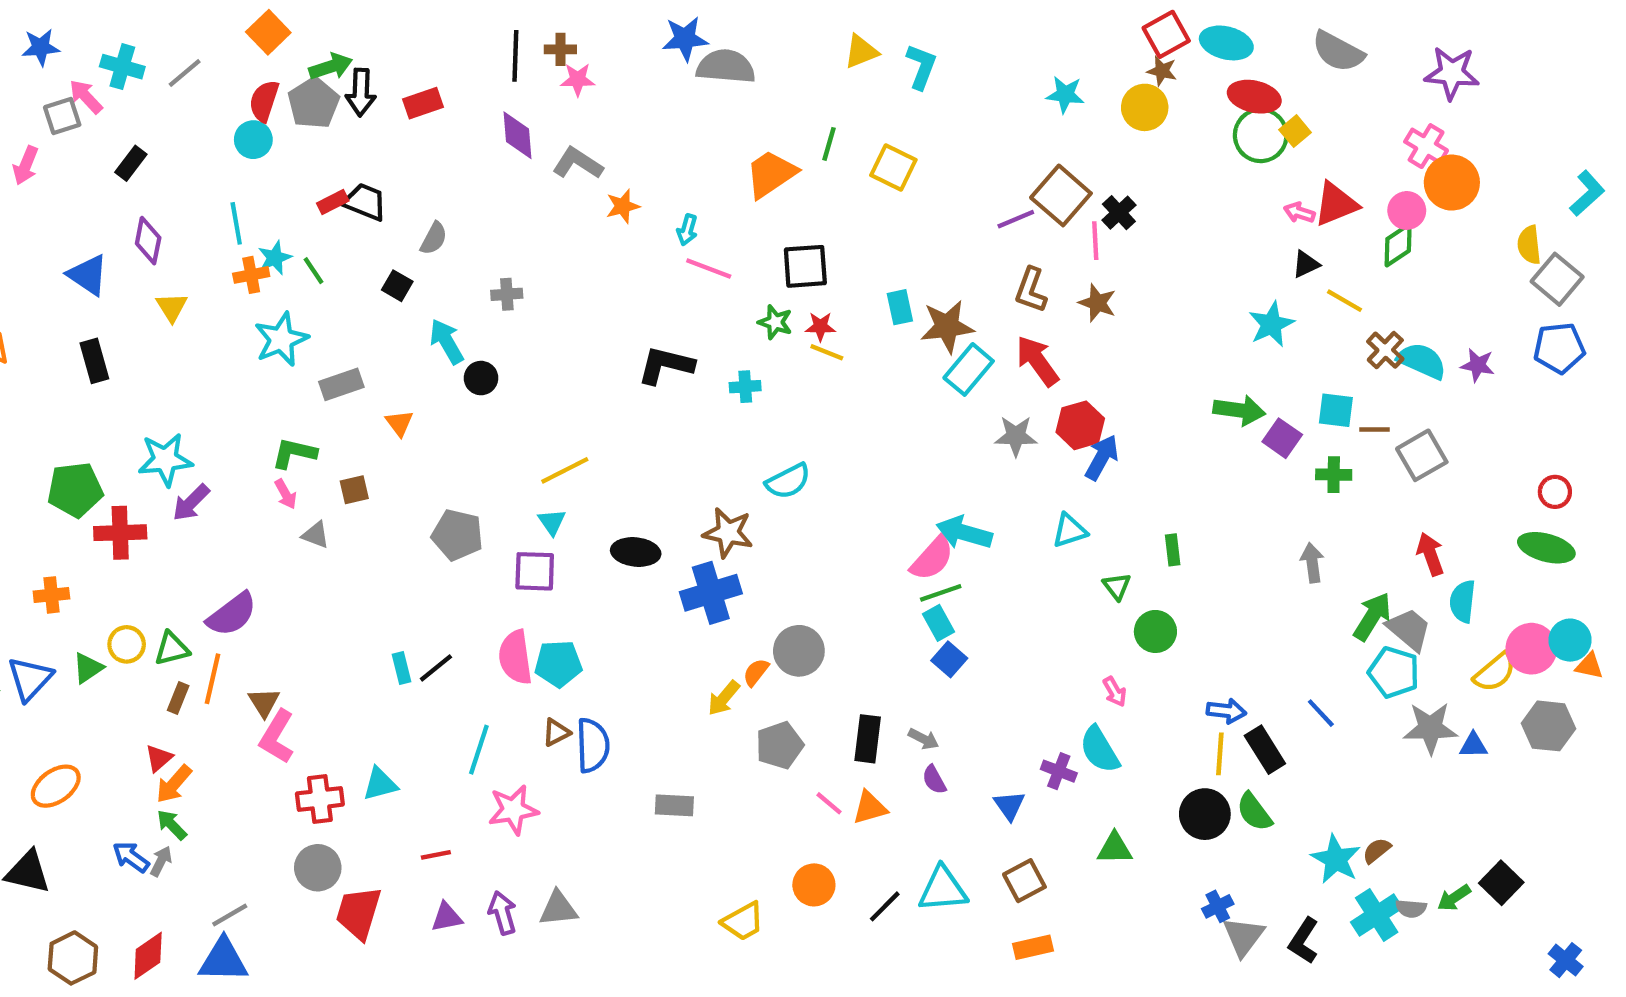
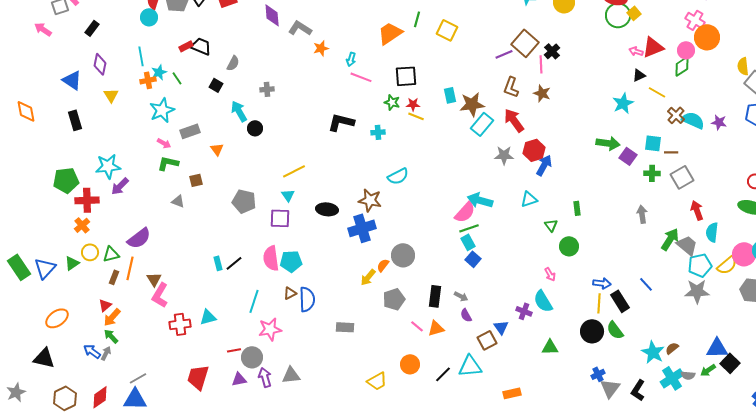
pink arrow: (26, 165) -> (43, 29), turned 102
gray square: (1422, 455) -> (682, 177), moved
pink arrow: (286, 494) -> (164, 143), moved, turned -32
orange cross: (51, 595) -> (82, 225), moved, turned -35
cyan pentagon: (1394, 672) -> (700, 265), moved, turned -30
blue triangle: (1473, 745) -> (717, 348), moved, size x1.6
gray circle: (318, 868) -> (252, 357), moved
brown square: (1024, 881) -> (487, 340), moved

